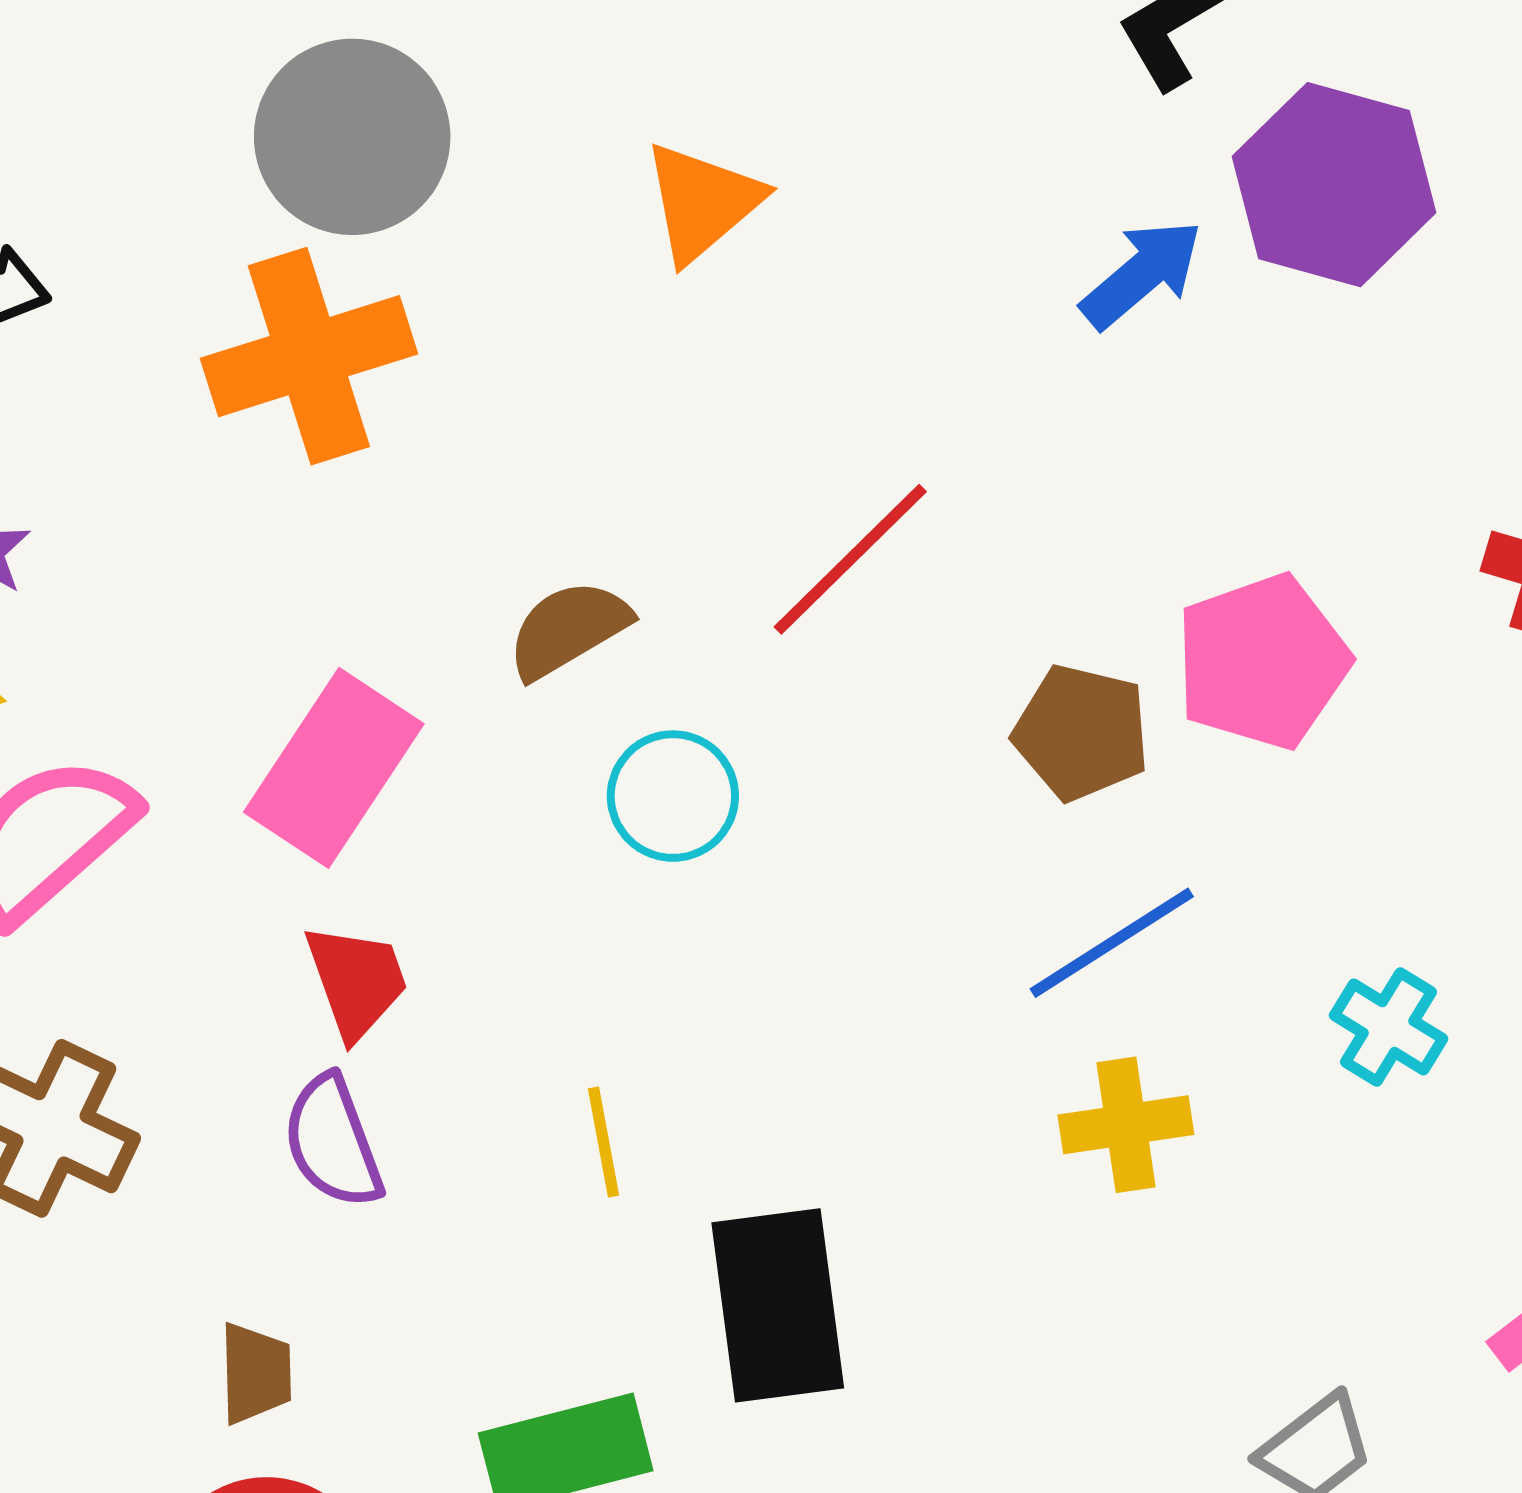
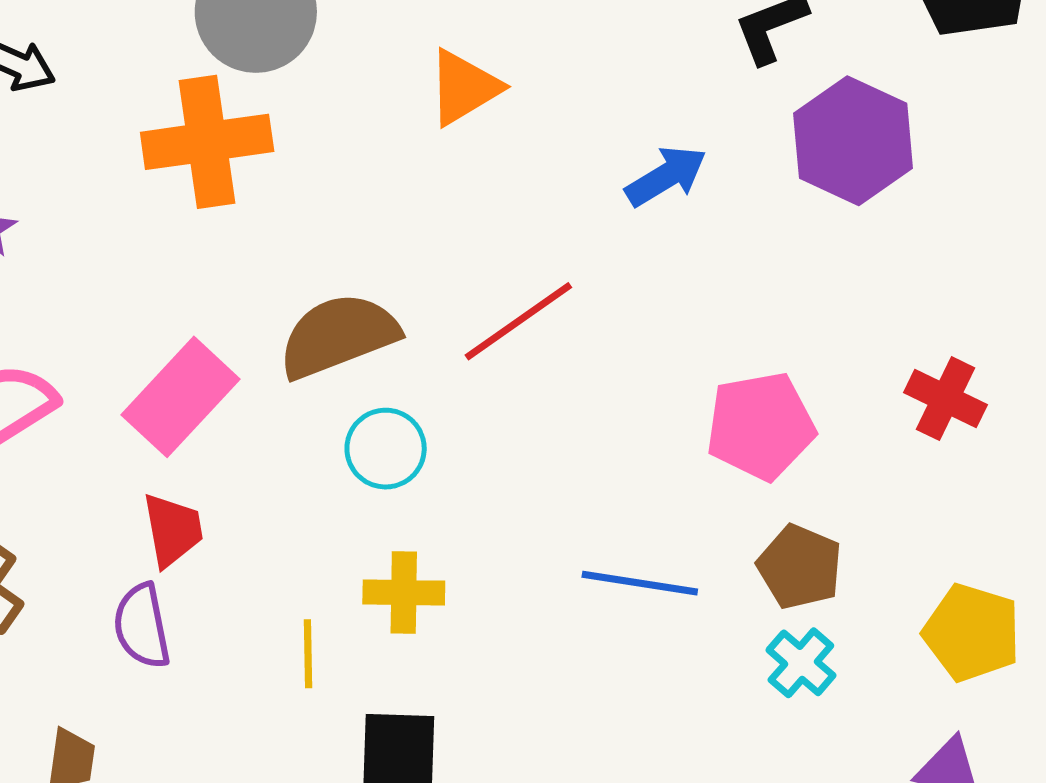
blue arrow: (1142, 274) -> (666, 176), moved
brown semicircle: (568, 629) -> (338, 336), size x1.5
brown pentagon: (1082, 733) -> (800, 567), moved
blue line: (1112, 943) -> (640, 583), turned 32
yellow cross: (1126, 1125) -> (404, 593), moved

